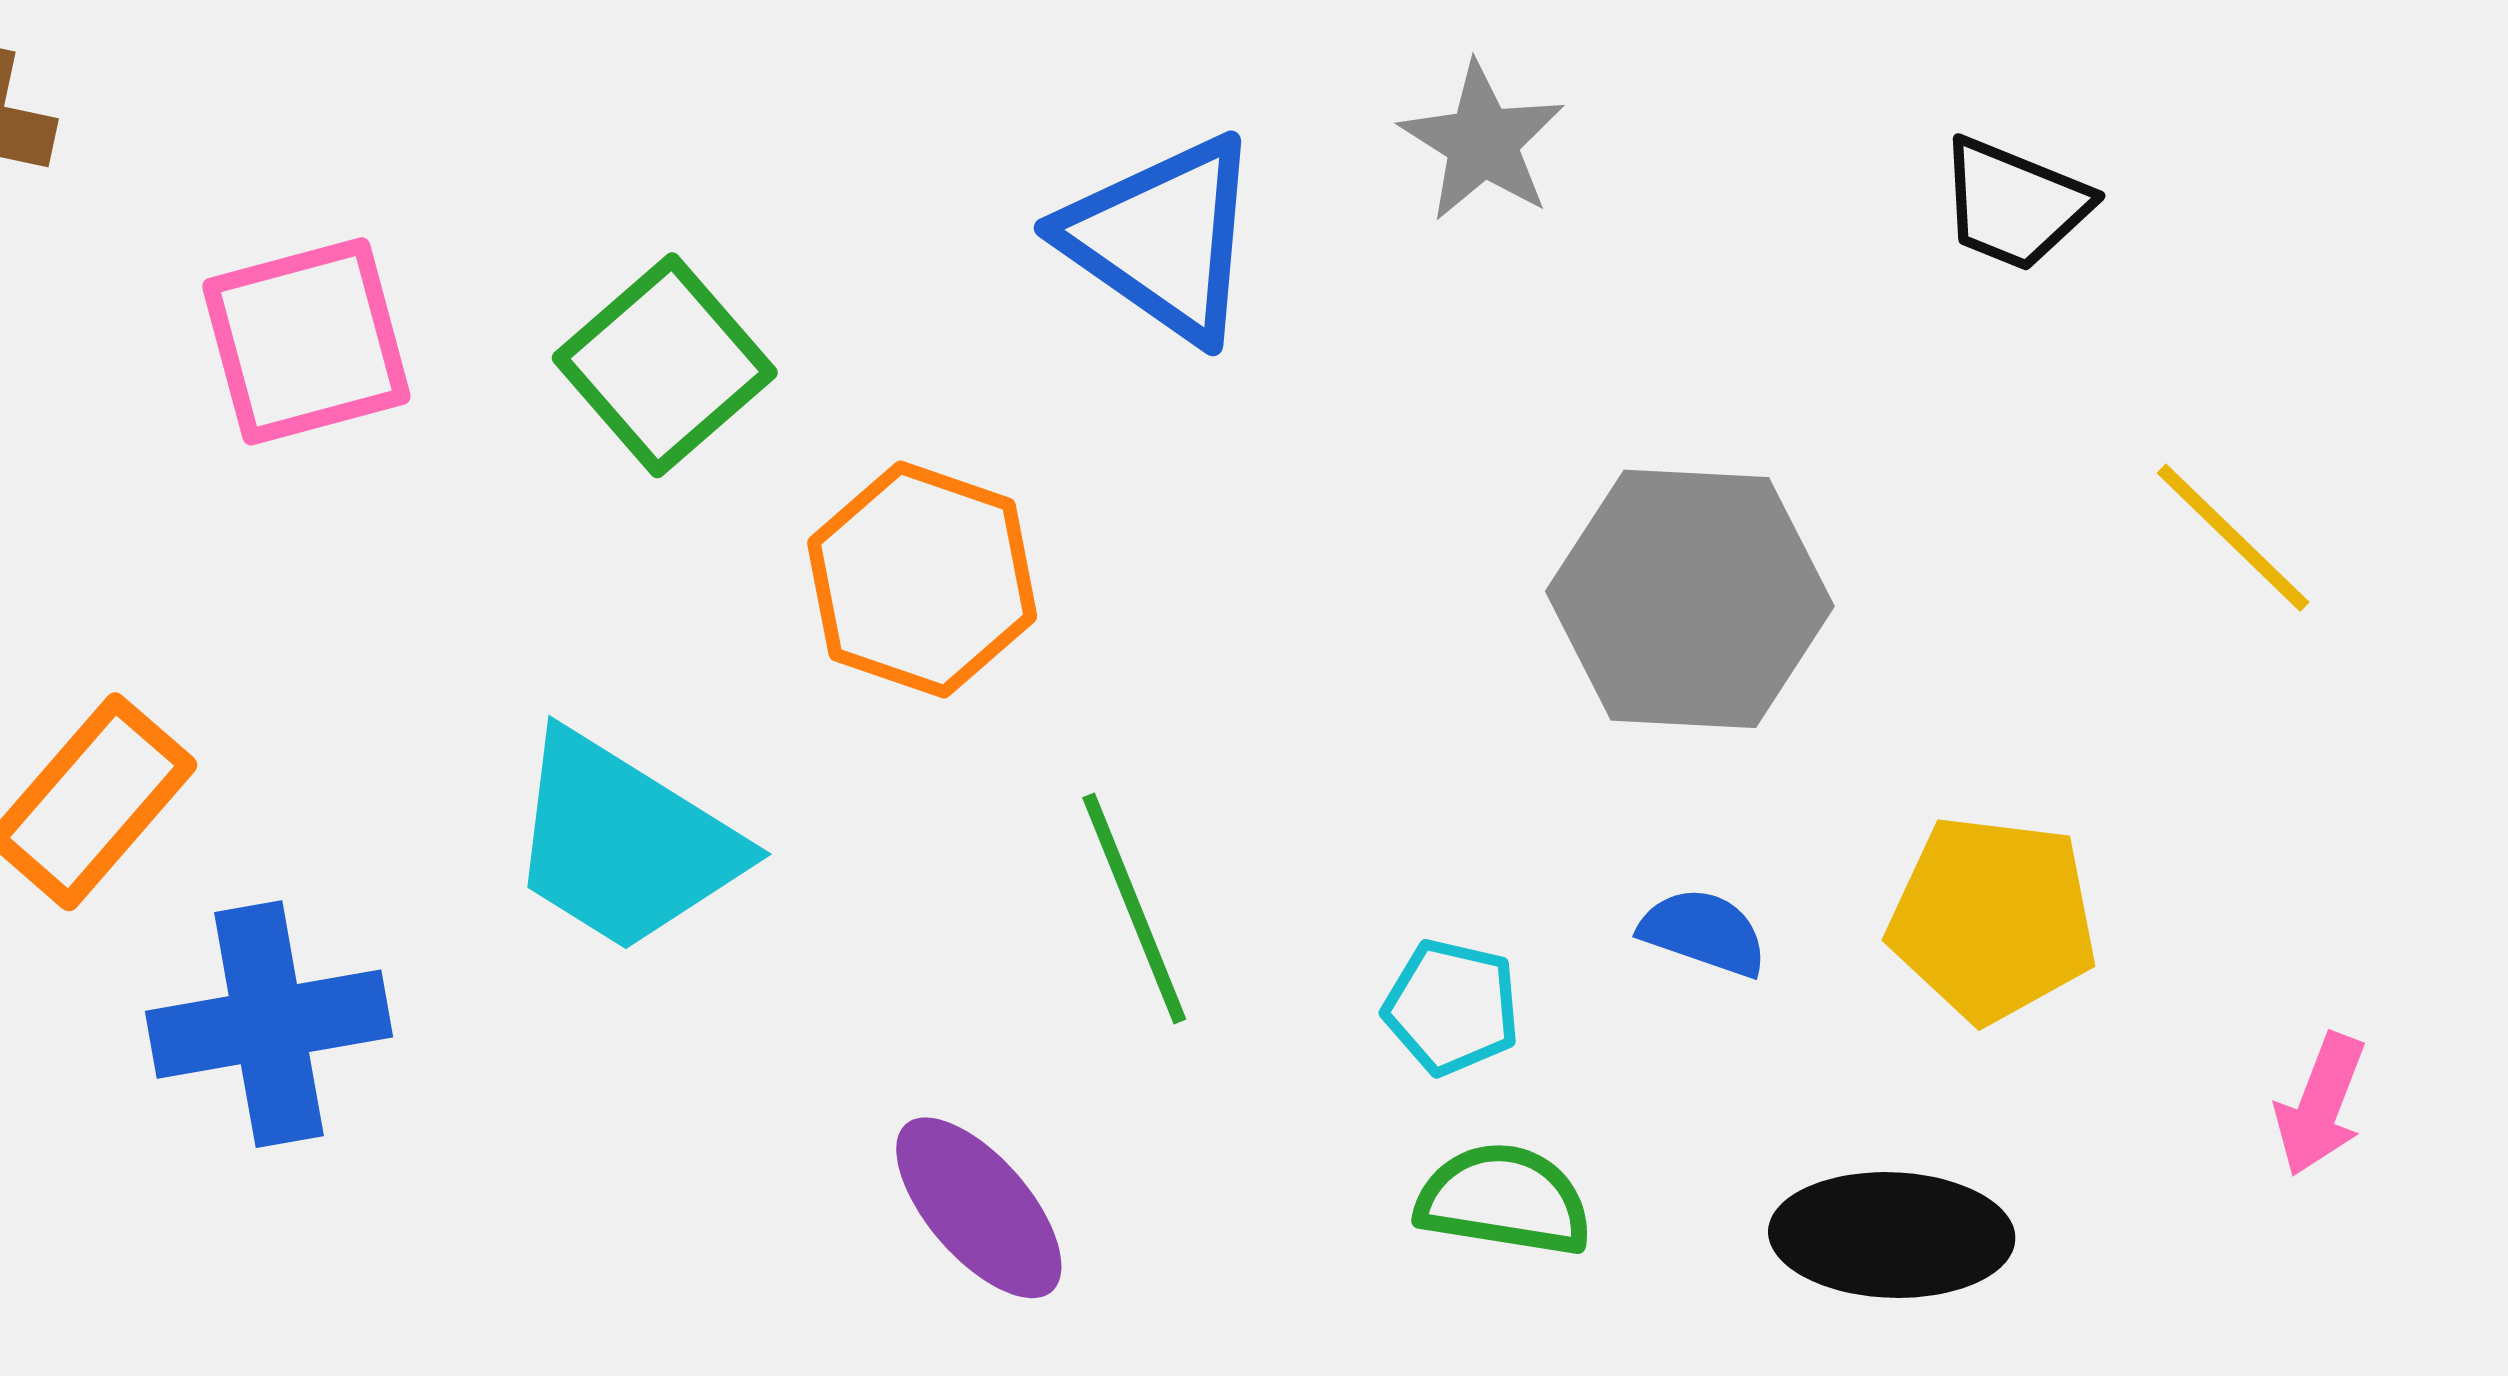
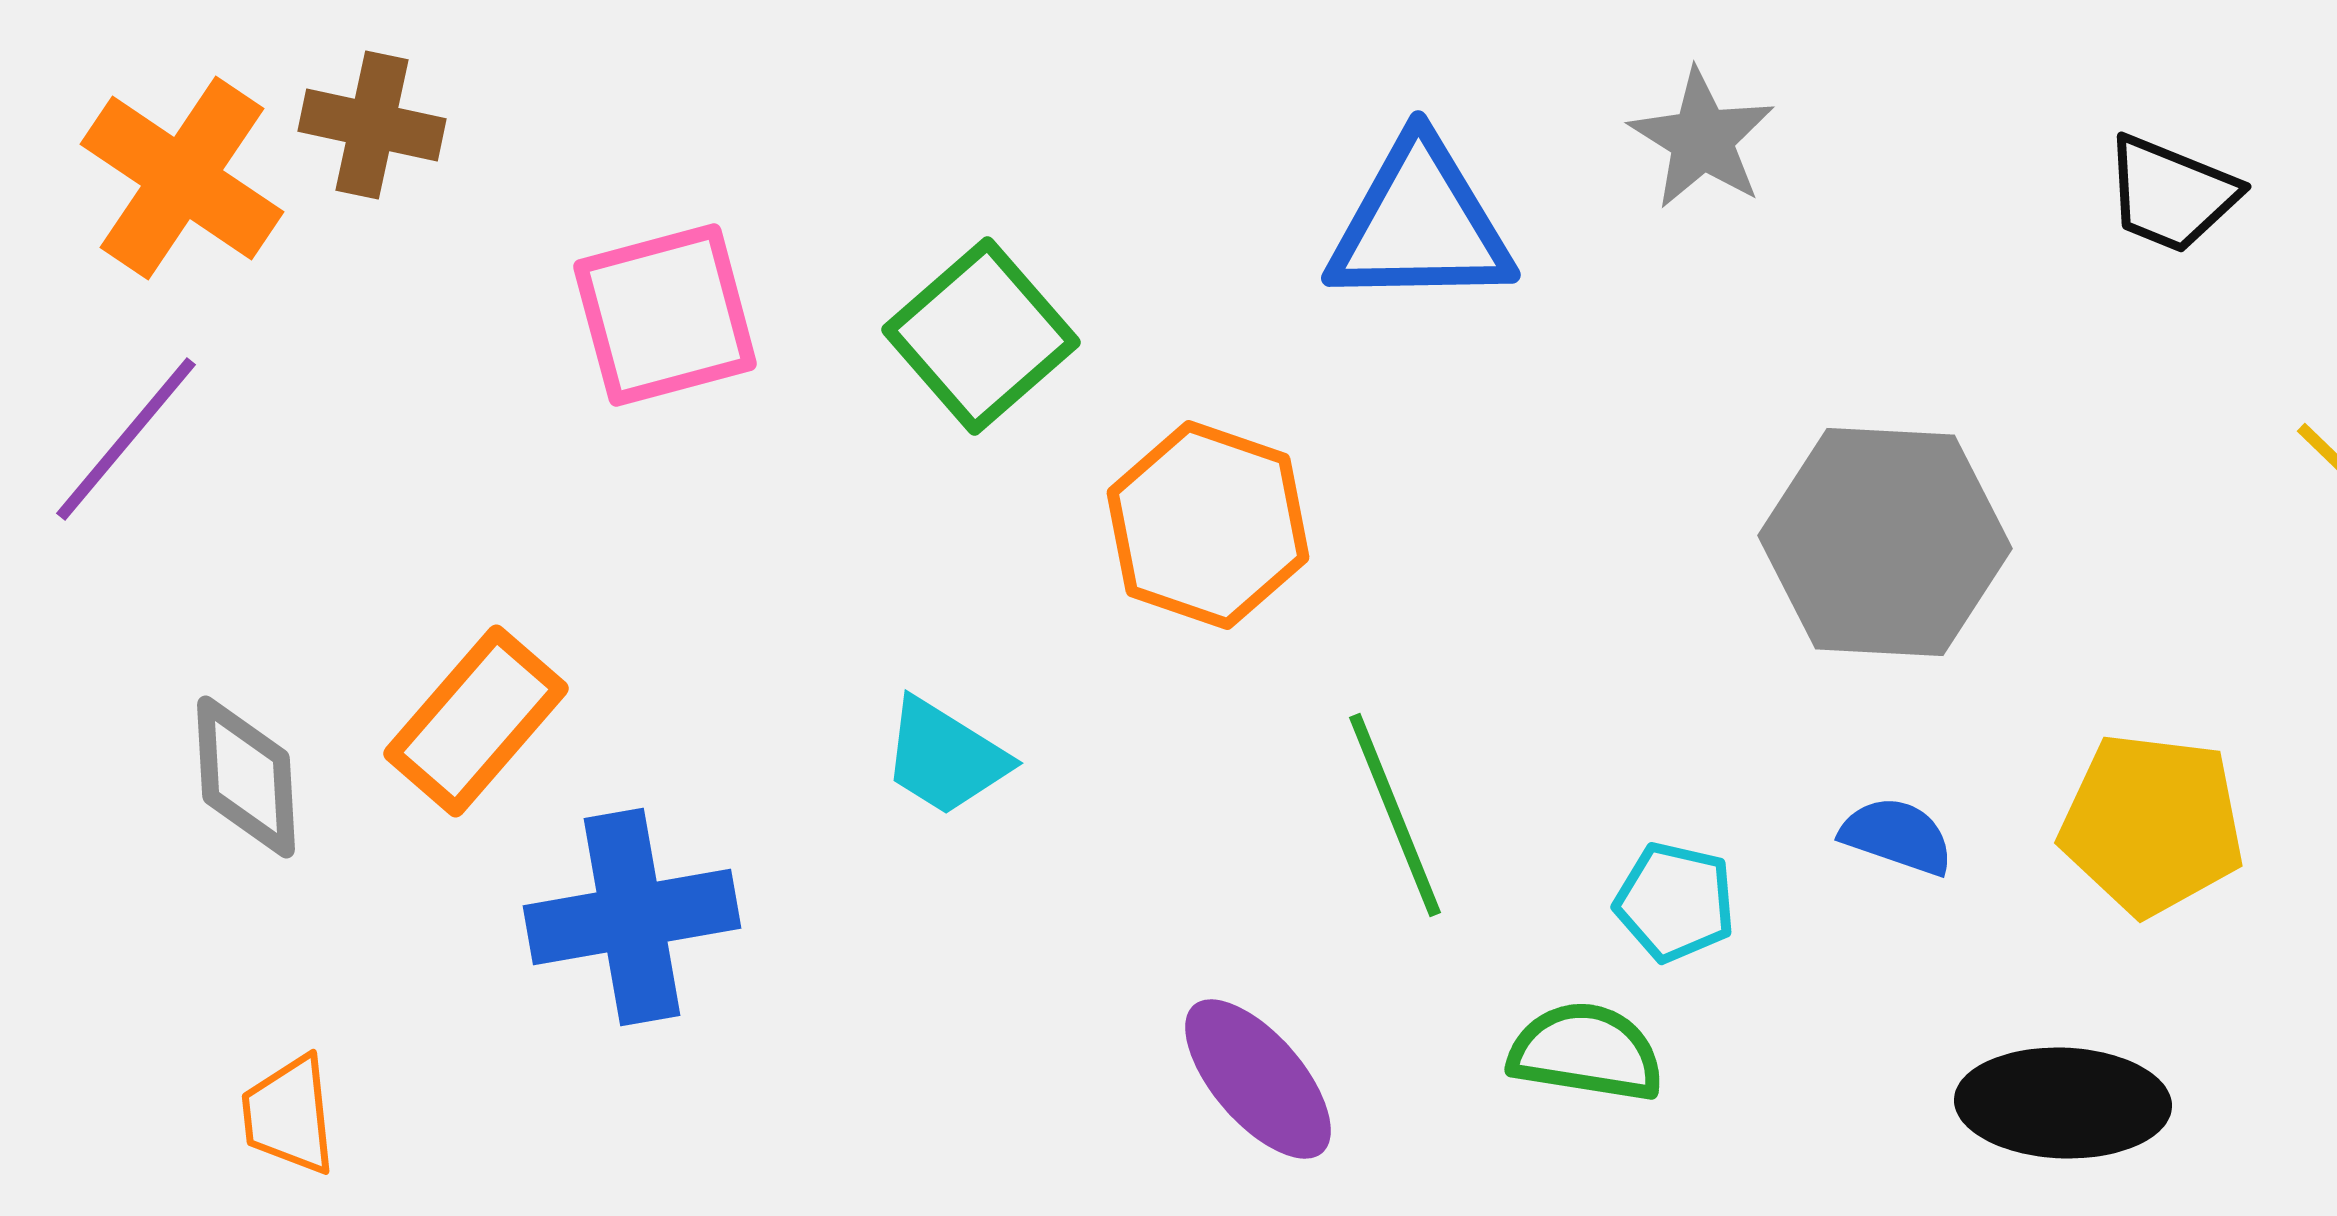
blue triangle: (1163, 238) -> (1420, 224), turned -36
cyan trapezoid: (624, 843) -> (945, 757), size x0.6
green semicircle: (1504, 1200) -> (1586, 1052), moved

